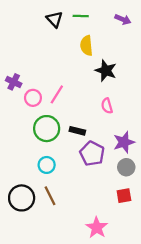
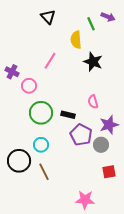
green line: (81, 16) -> (91, 24), moved, turned 64
pink line: (57, 94) -> (50, 61), moved
pink semicircle: (107, 106) -> (93, 102), moved
gray circle: (126, 167) -> (101, 145), moved
black circle: (22, 198) -> (19, 161), moved
pink star: (97, 228) -> (85, 200), turned -30

